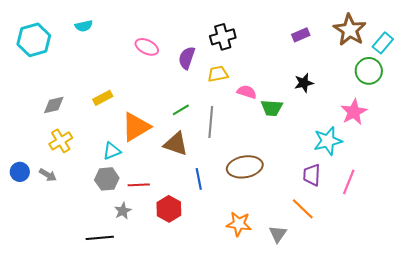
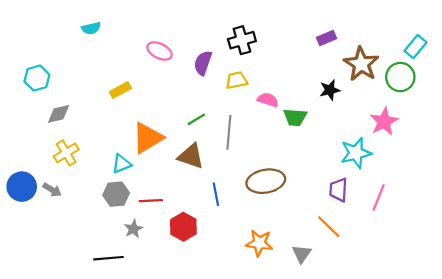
brown star: (350, 30) -> (361, 64), moved
cyan hexagon: (34, 40) -> (37, 78), moved, size x0.7
yellow rectangle: (103, 98) -> (120, 90), moved
blue circle: (20, 172) -> (22, 187), size x1.4

